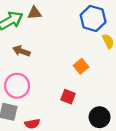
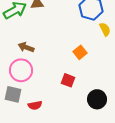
brown arrow: (21, 51) -> (26, 47), moved

